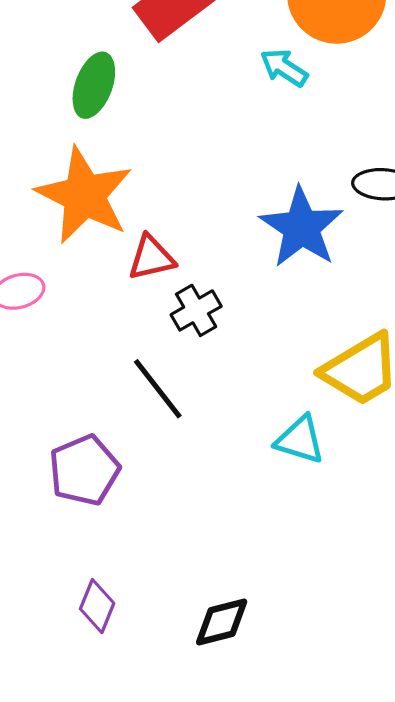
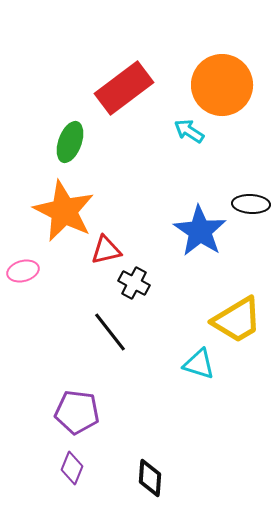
black cross: (196, 310) -> (134, 283), turned -32
purple pentagon: (84, 470) -> (77, 412), moved, turned 30
black diamond: (222, 622) -> (150, 478), turned -72

